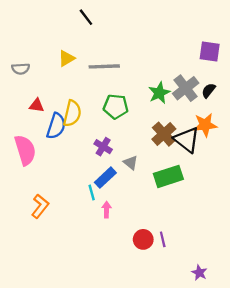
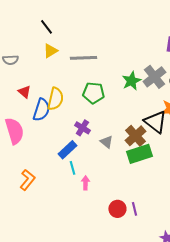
black line: (86, 17) -> (46, 27), moved
red triangle: (37, 105) -> (24, 92), turned 32
brown cross: (164, 134) -> (135, 136), moved
blue rectangle: (105, 178) -> (67, 150), moved

